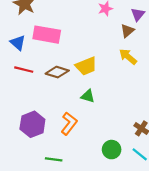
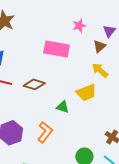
pink rectangle: (47, 35) -> (57, 49), moved
yellow trapezoid: (86, 66) -> (86, 93), moved

